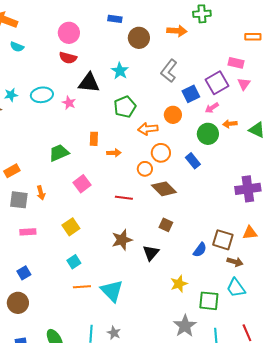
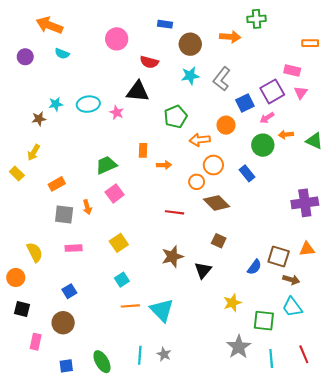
red semicircle: (68, 58) -> (149, 62), moved
cyan star: (120, 71) -> (190, 76), moved, turned 30
pink square: (82, 184) -> (115, 193), moved

